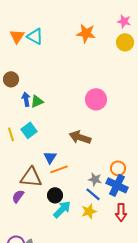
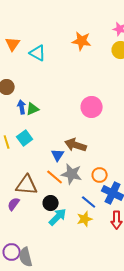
cyan triangle: (35, 36) -> (38, 53), moved
blue triangle: (50, 157) -> (58, 155), moved
orange circle: (118, 168) -> (100, 175), moved
orange line: (59, 169) -> (55, 177), turned 60
gray star: (95, 179) -> (72, 174), moved, size x1.5

